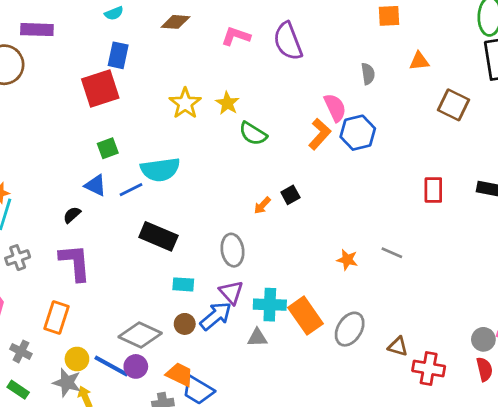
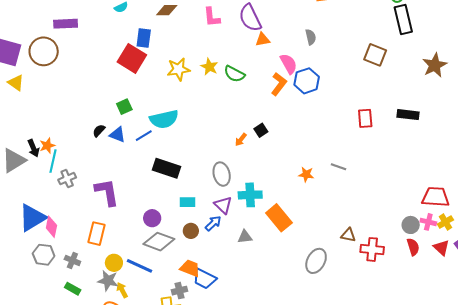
pink L-shape: (236, 36) -> (212, 17), turned -110
blue rectangle: (118, 55) -> (144, 38), moved
orange triangle: (419, 61) -> (263, 40), moved
red square: (100, 89) -> (132, 58), moved, turned -36
yellow star: (185, 103) -> (178, 69), turned 30
green semicircle: (253, 134) -> (234, 74), moved
black semicircle: (72, 215) -> (99, 131), moved
gray cross: (18, 258) -> (67, 179), moved
cyan cross: (270, 305) -> (250, 195), moved
blue arrow: (216, 316) -> (213, 223), size x0.7
gray ellipse: (350, 329) -> (316, 261), moved
purple circle: (136, 366) -> (152, 218), moved

